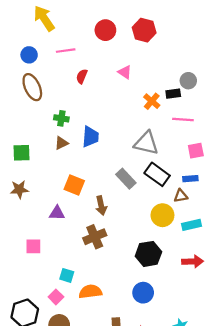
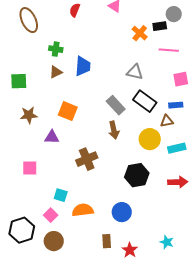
gray triangle: (146, 143) -> (135, 72), size x0.7
brown star: (19, 189) -> (29, 115), moved
brown arrow: (101, 206) -> (114, 130), moved
blue circle: (143, 293) -> (122, 212), moved

